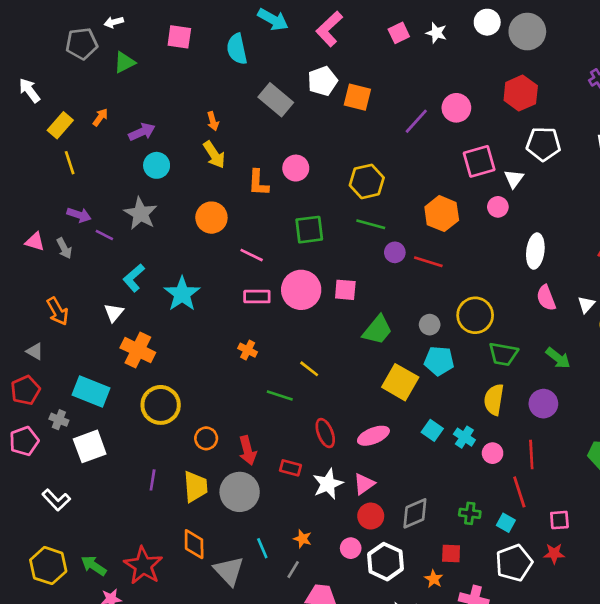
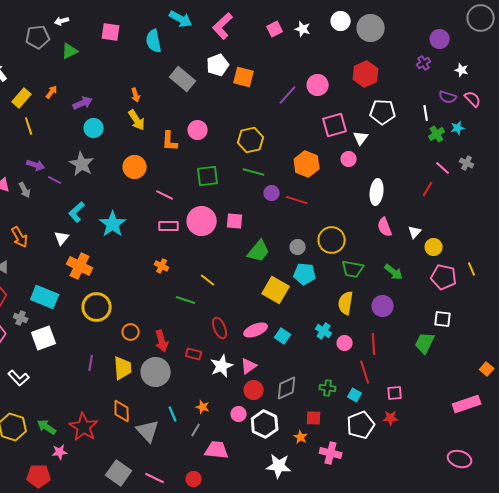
cyan square: (432, 430) -> (283, 336), moved

